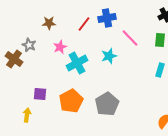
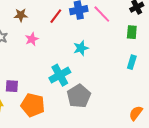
pink line: (130, 38) -> (102, 14), moved
cyan cross: (77, 63) -> (60, 75), moved
orange pentagon: (71, 101) -> (33, 105), moved, turned -30

